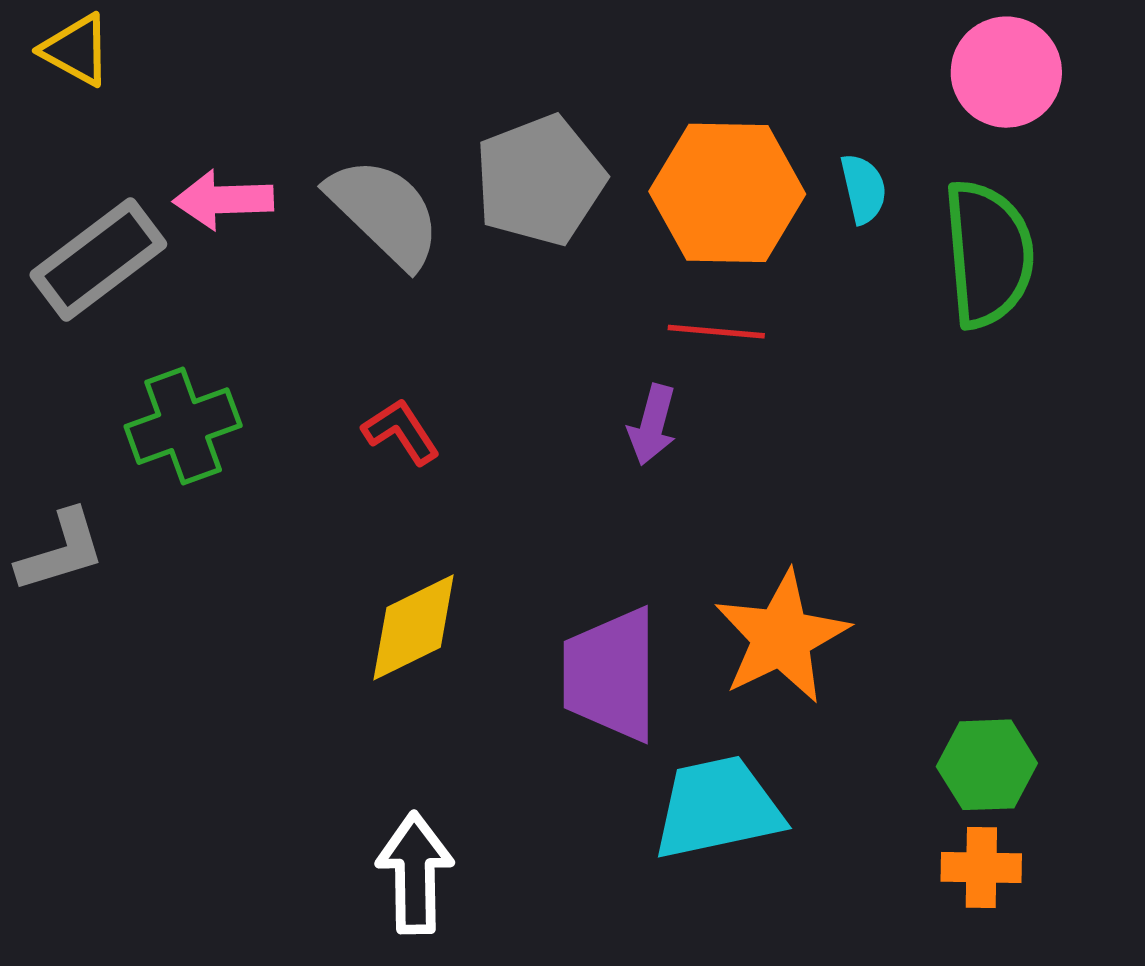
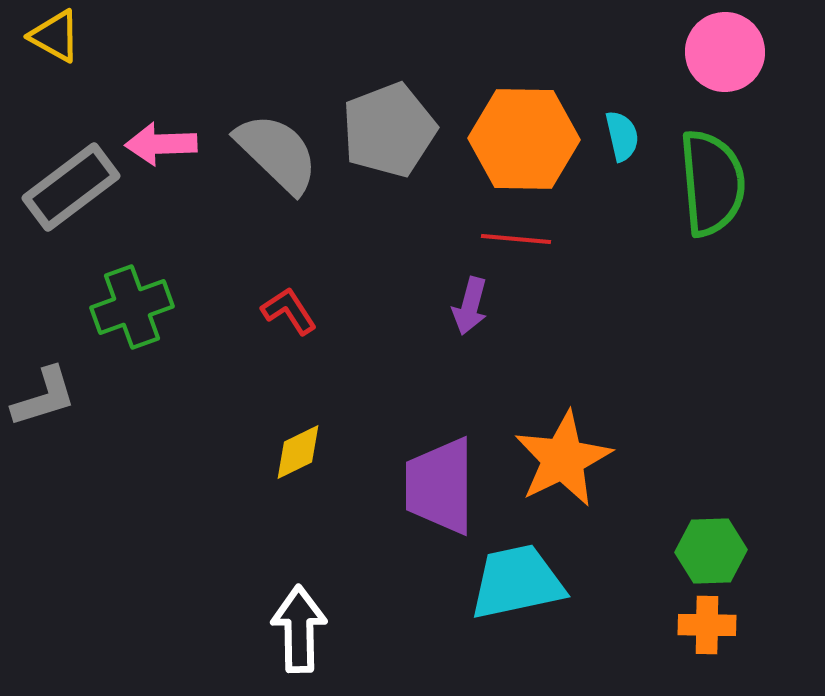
yellow diamond: (414, 627) -> (298, 452), size x0.7

